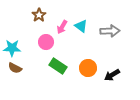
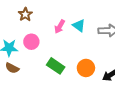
brown star: (39, 15) -> (25, 14), moved
pink circle: (46, 42) -> (31, 42), moved

